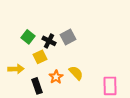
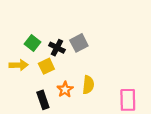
yellow arrow: (16, 69) -> (19, 65), moved
yellow semicircle: (76, 73) -> (88, 85), turned 49

